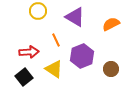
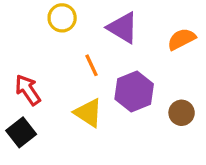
red arrow: (29, 52) -> (28, 90), moved, turned -120
black square: (24, 77) -> (21, 132), moved

